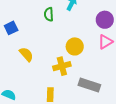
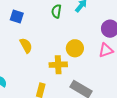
blue square: (11, 28) -> (17, 16), turned 32

